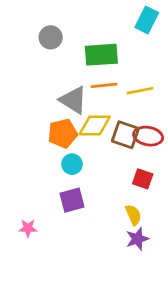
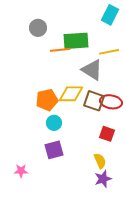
orange line: (104, 85) -> (60, 50), moved
yellow line: (140, 91) -> (109, 52), moved
gray triangle: (73, 100) -> (92, 70), moved

